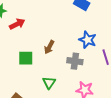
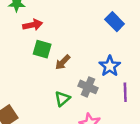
green square: (26, 58) -> (42, 49), moved
green triangle: (49, 83) -> (62, 99), moved

